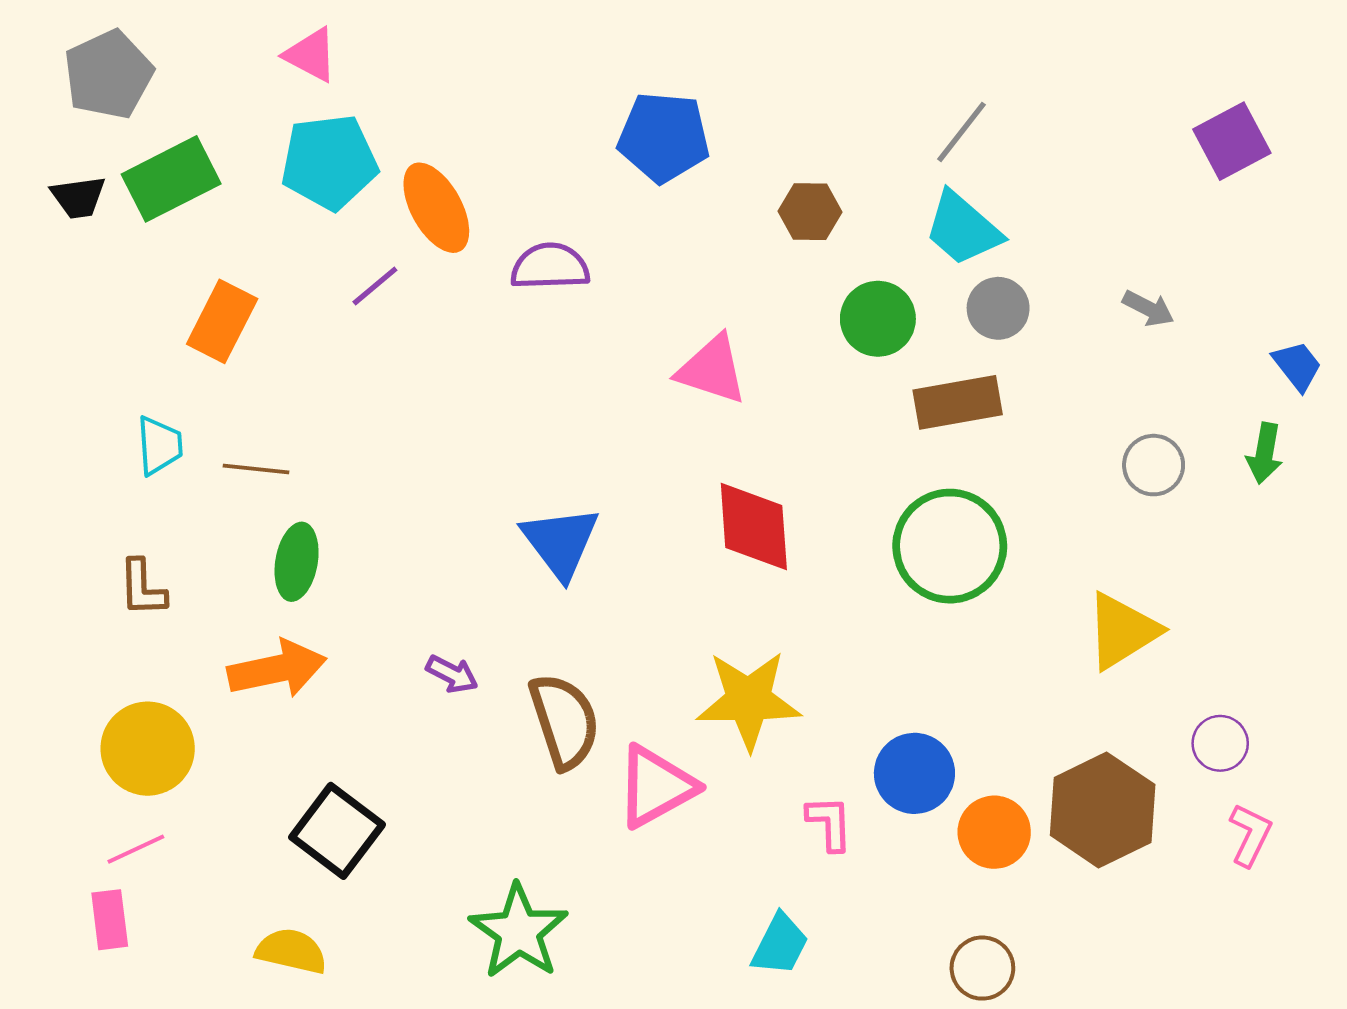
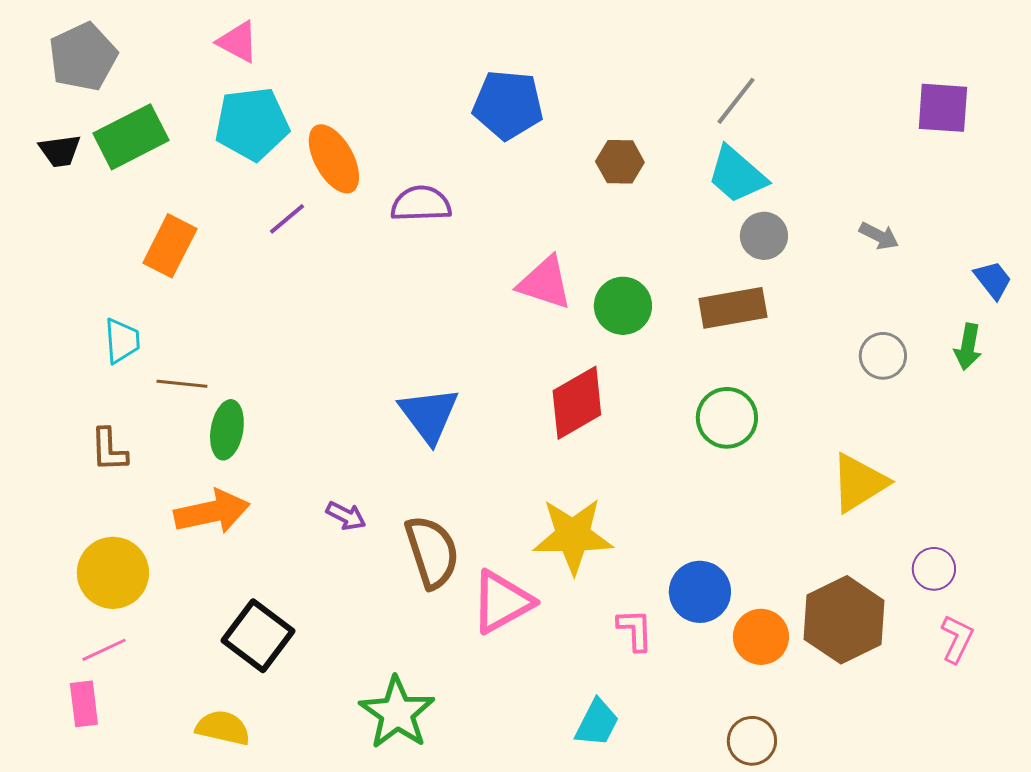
purple square: (1232, 141) -> (943, 108), turned 32
green circle: (878, 319) -> (623, 306), moved
brown line: (256, 469) -> (182, 384), moved
red diamond: (754, 526) -> (577, 403), turned 64
green circle: (950, 546) -> (727, 418), size x0.7

